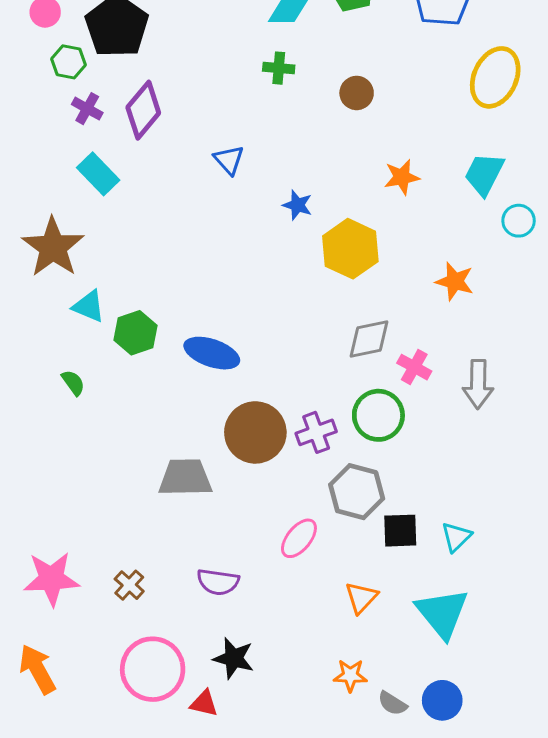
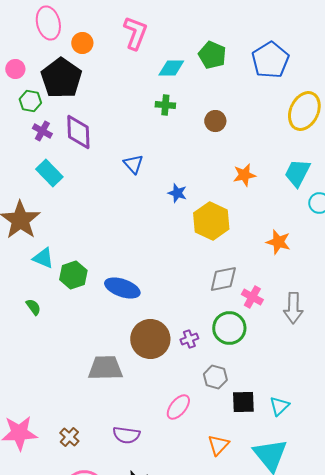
purple diamond: (143, 110) -> (78, 132), turned -42
purple cross: (316, 432) -> (189, 339), size x0.7
gray hexagon: (357, 492) -> (215, 377), size x0.7

